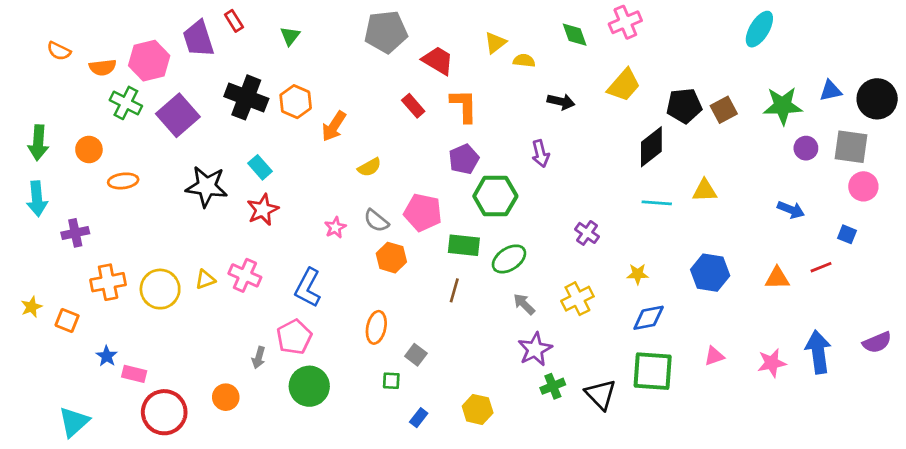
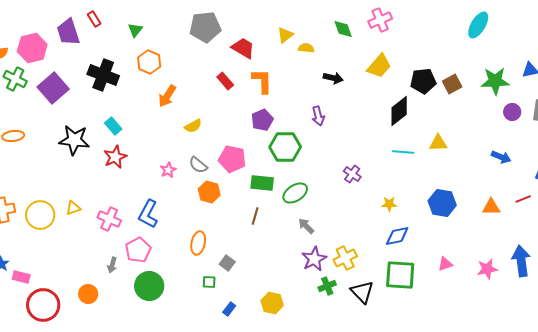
orange hexagon: (296, 102) -> (149, 62), moved
pink cross: (245, 275) -> (109, 219), moved
yellow cross: (577, 299) -> (345, 258), moved

